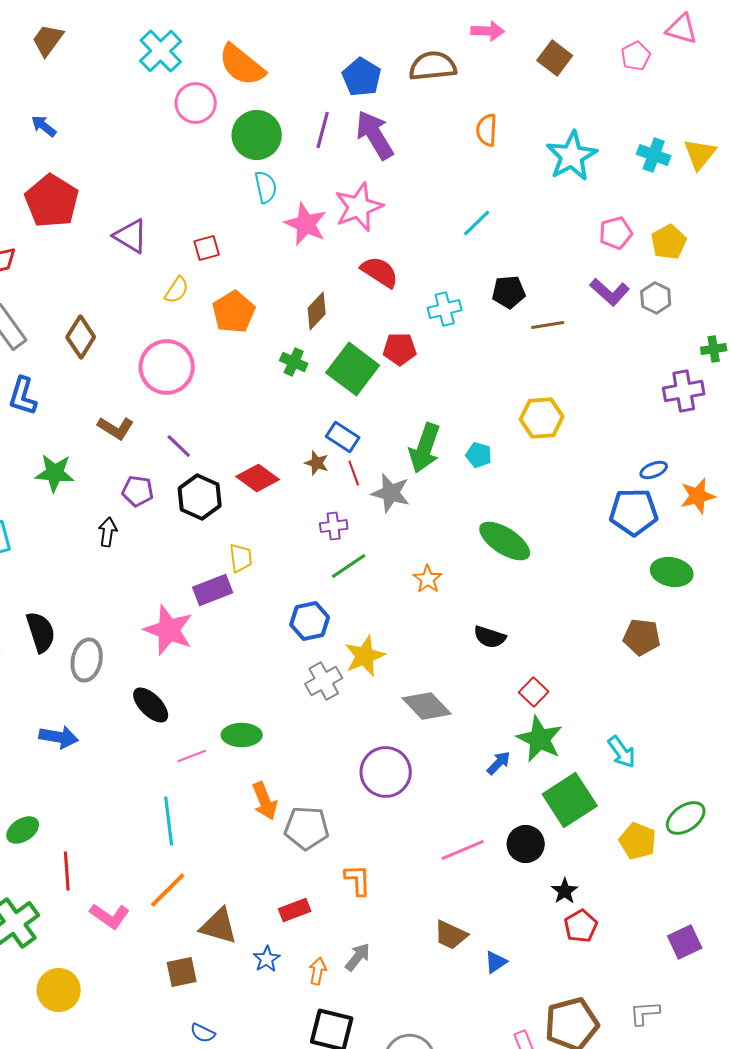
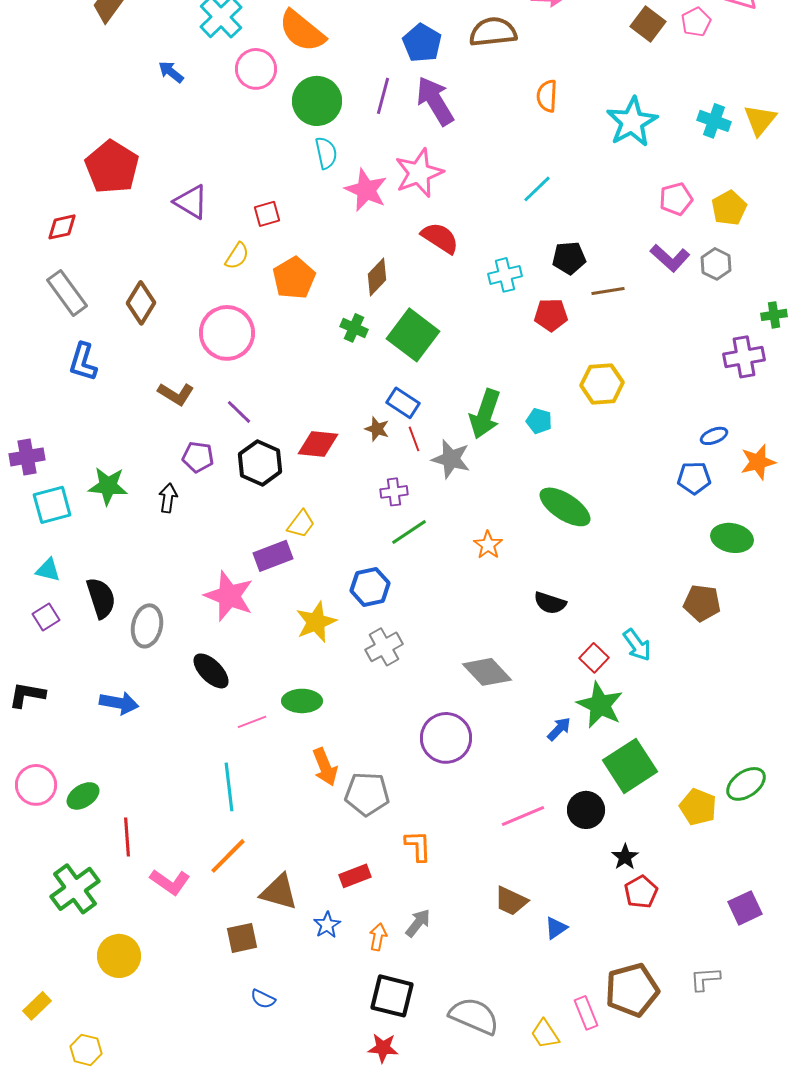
brown square: (555, 58) -> (648, 24), moved
blue arrow: (44, 126) -> (171, 72), moved
red pentagon: (400, 349) -> (551, 315), moved
green star: (55, 473) -> (108, 486), moved
red diamond: (258, 478) -> (318, 444), turned -30
blue pentagon: (634, 512) -> (694, 478), size x0.7
yellow trapezoid: (241, 558) -> (301, 524), turned 44
yellow star: (365, 656) -> (316, 622), moved
cyan arrow: (622, 752) -> (637, 645), moved

